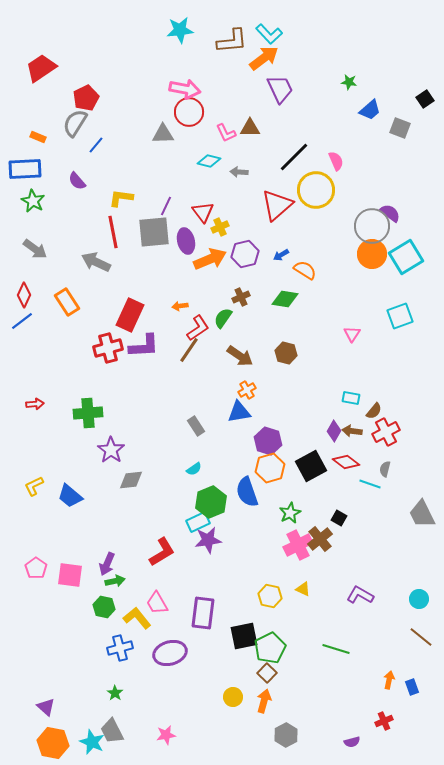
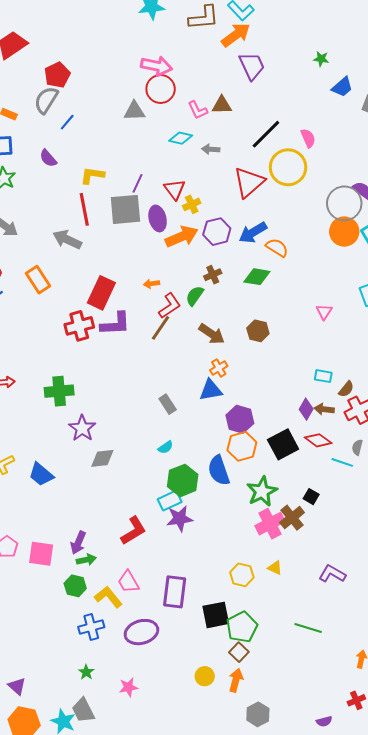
blue arrow: (281, 255) -> (253, 233), size x1.8
green star: (290, 513) -> (262, 492), size x1.4
pink star: (166, 735) -> (128, 687), moved

